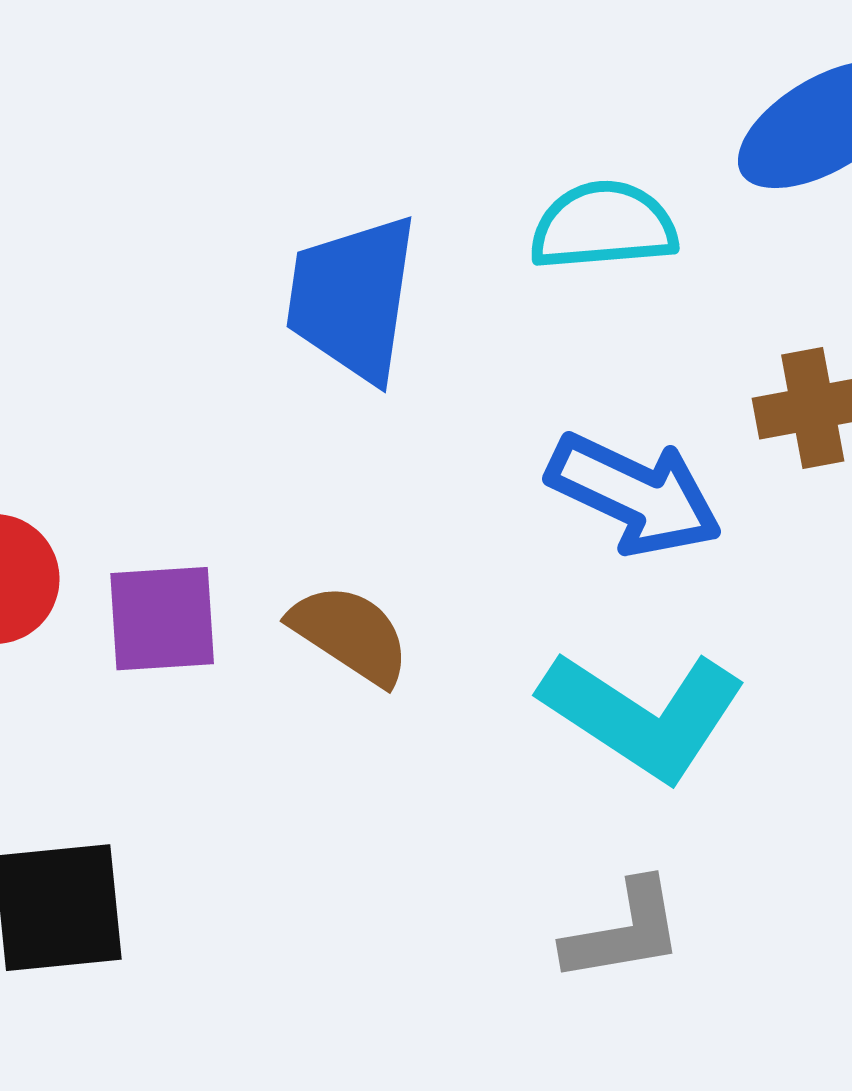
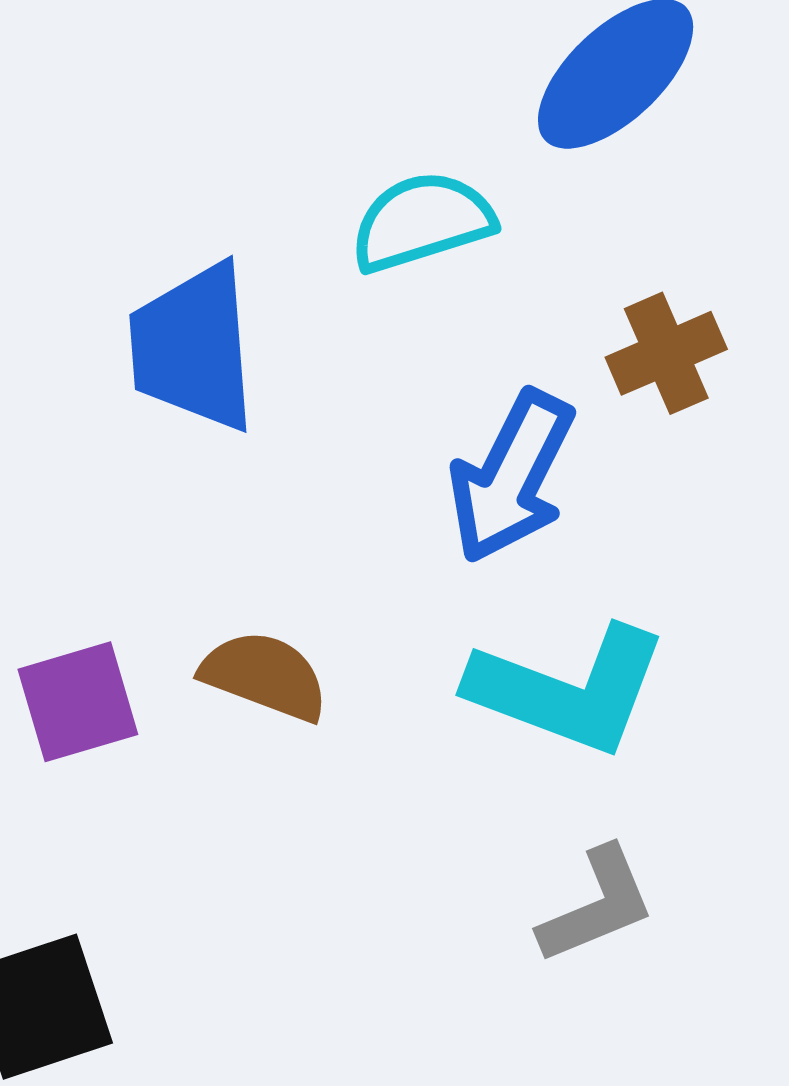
blue arrow: (634, 494) -> (511, 477), turned 104

